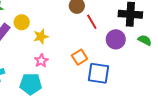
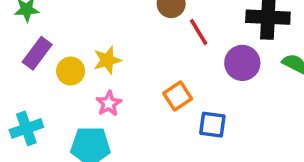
yellow circle: (22, 22) -> (71, 71), moved
blue square: (99, 73) -> (212, 125), size x0.7

